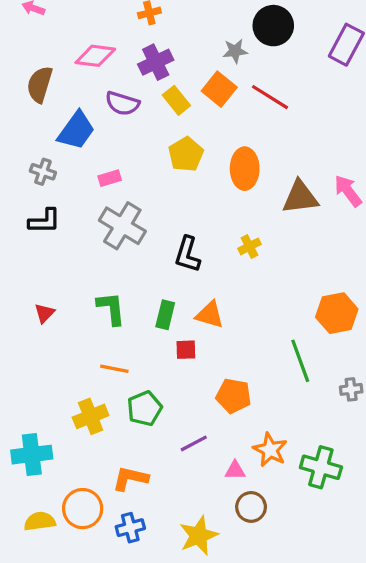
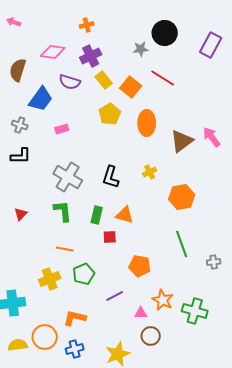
orange square: (219, 89) -> (131, 87), moved
brown triangle: (300, 197) -> (182, 141), turned -30
gray cross: (122, 226) -> (68, 177), moved
orange hexagon: (337, 313) -> (182, 197), moved

